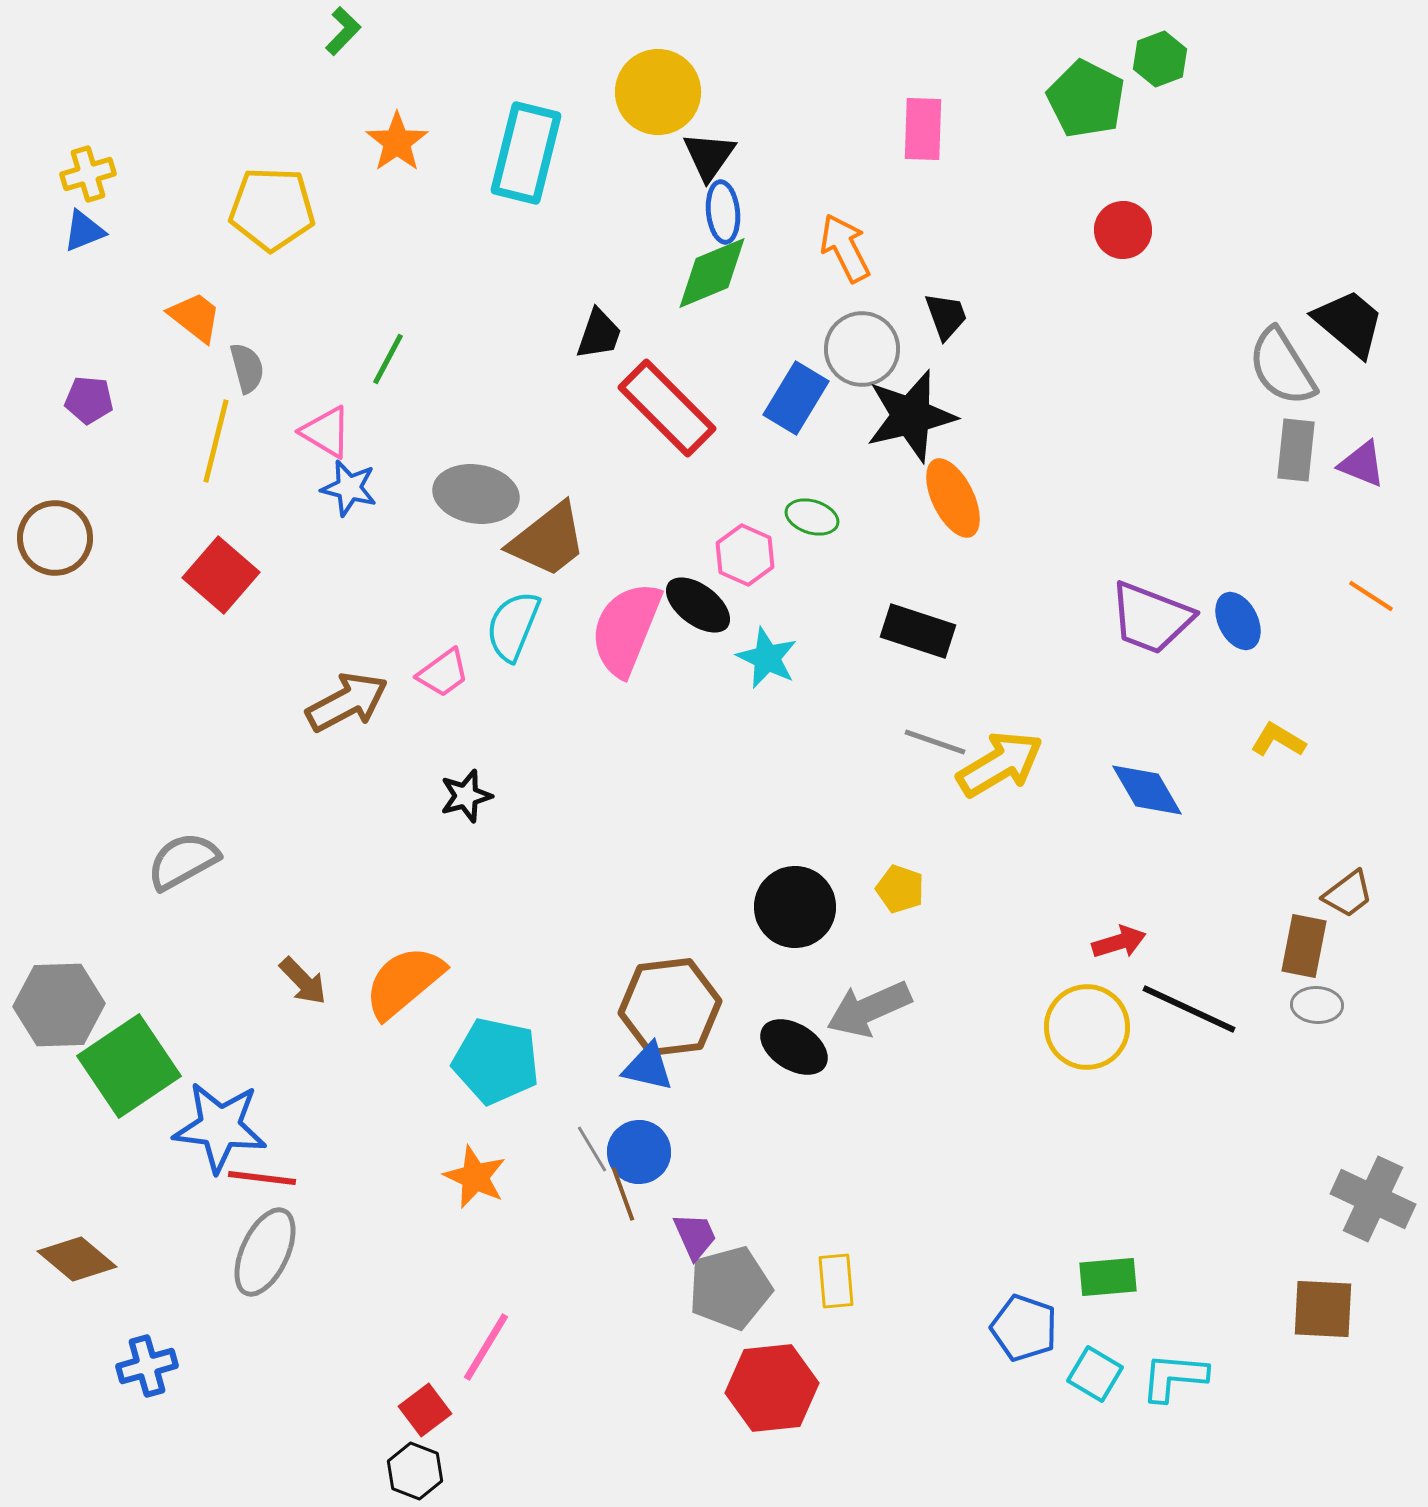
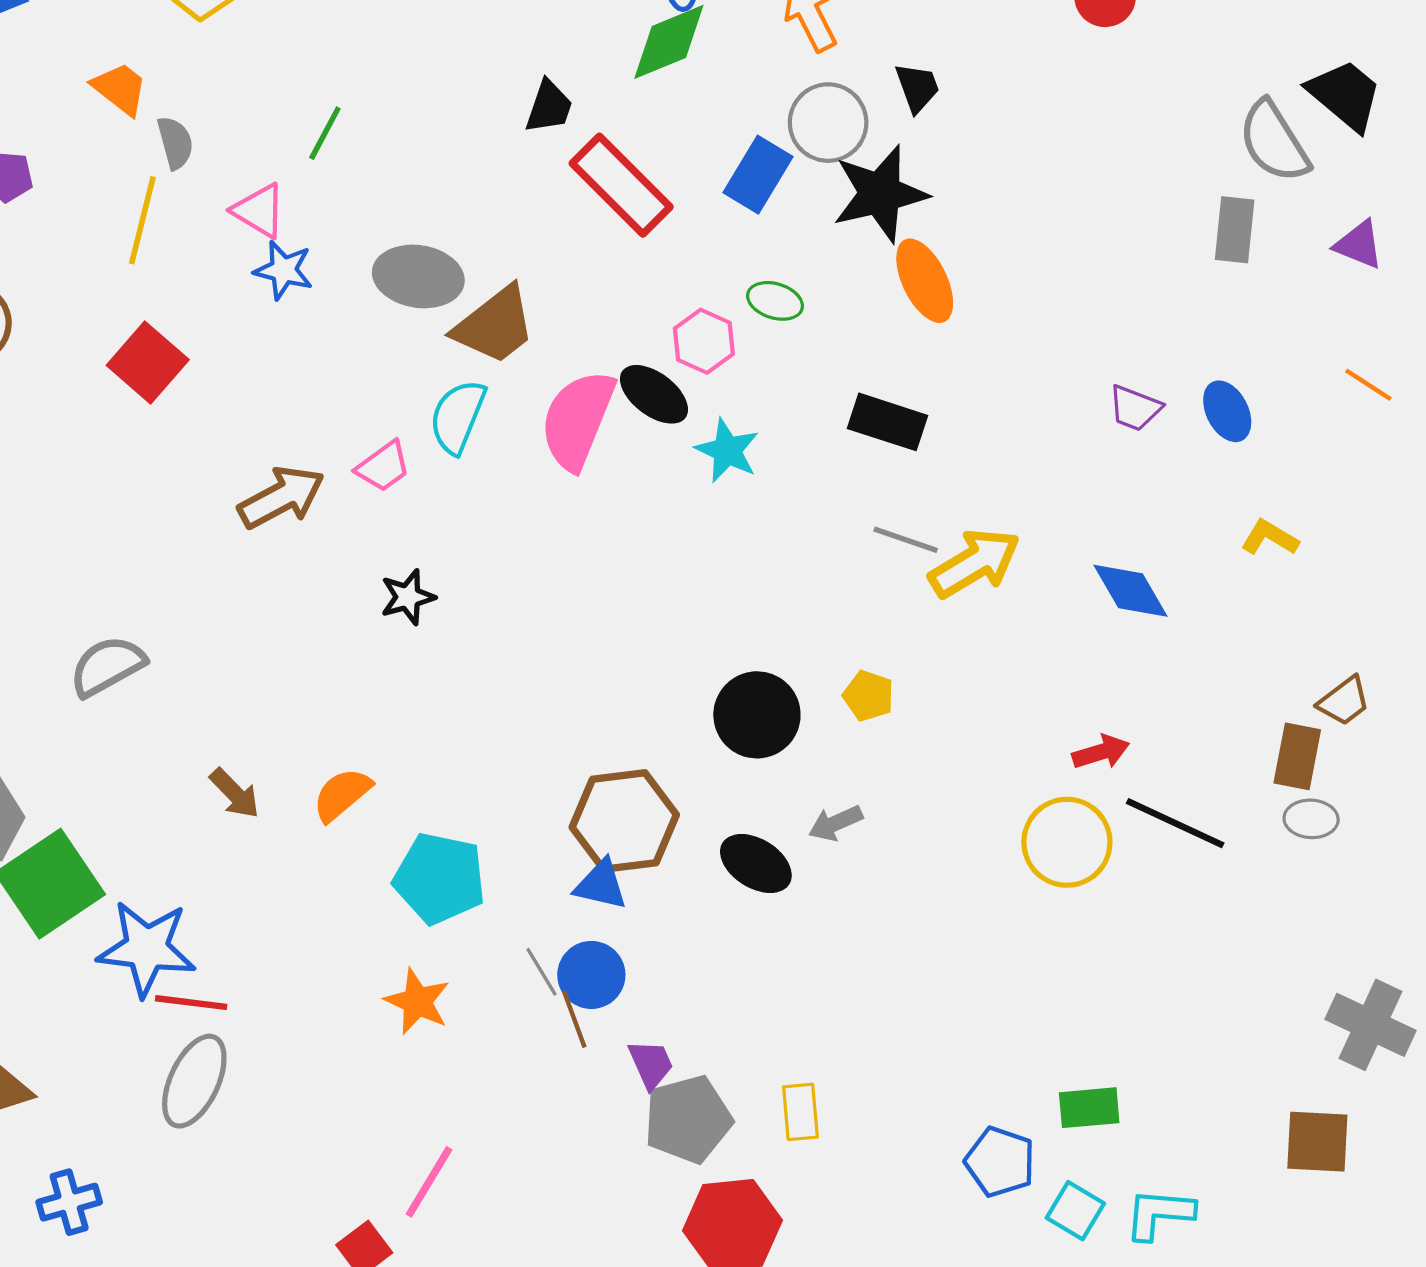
gray rectangle: (1296, 450) -> (1235, 230), moved
purple trapezoid: (1151, 618) -> (1135, 408), size x0.6
orange semicircle: (404, 982) -> (342, 794), size x0.7
gray arrow: (869, 1009) -> (836, 823), size x0.6

